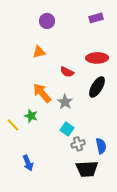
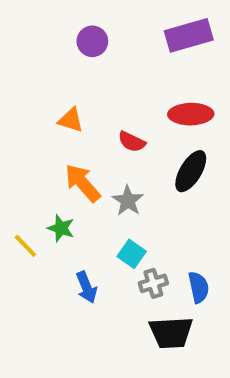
purple rectangle: (96, 18) -> (189, 35), size x1.6
orange triangle: (39, 52) -> (71, 120), moved, turned 32
blue arrow: (28, 163) -> (86, 287), moved

